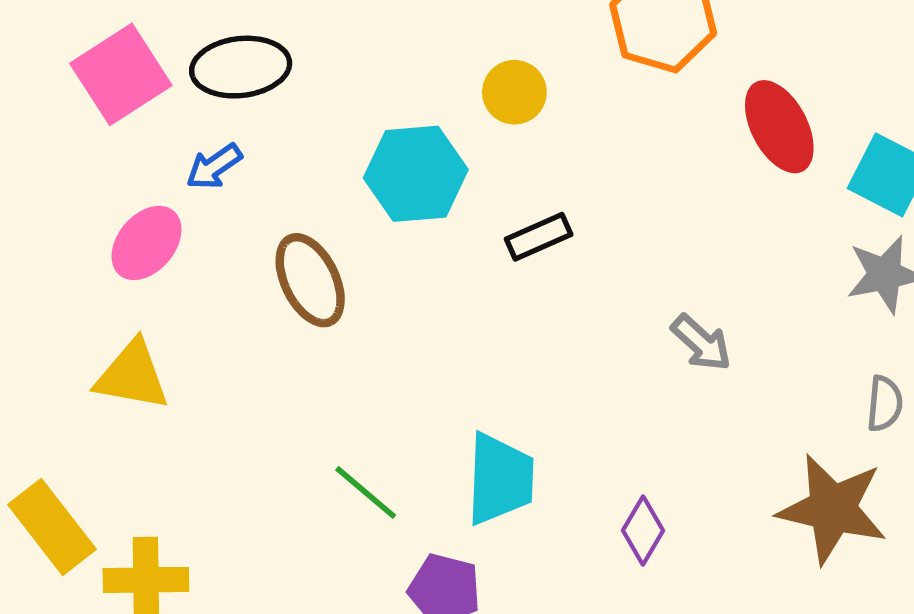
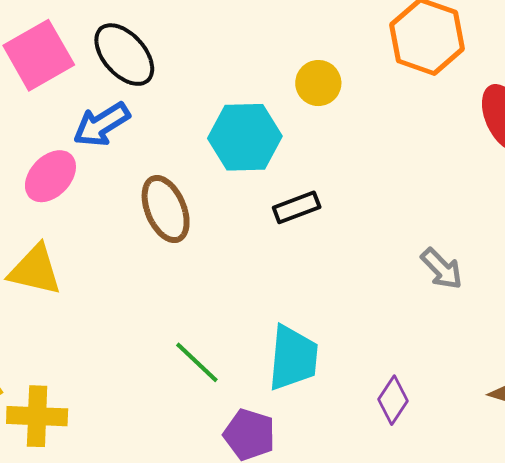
black ellipse: (241, 67) -> (124, 55), turned 52
blue arrow: (214, 167) -> (101, 124), size x1.4
black rectangle: (539, 237) -> (297, 207), moved

